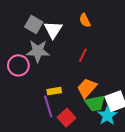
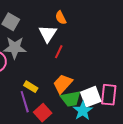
white triangle: (53, 30) -> (48, 34), moved
yellow rectangle: (54, 91) -> (31, 87), turned 40

